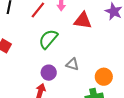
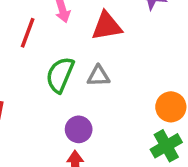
gray triangle: (72, 64) -> (98, 76), moved

